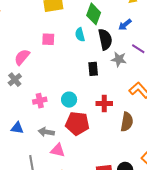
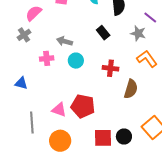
gray star: (119, 59) -> (138, 33), moved
black rectangle: (93, 69) -> (103, 33), turned -40
red pentagon: (77, 123) -> (83, 106), moved
gray arrow: (46, 132) -> (65, 41), moved

